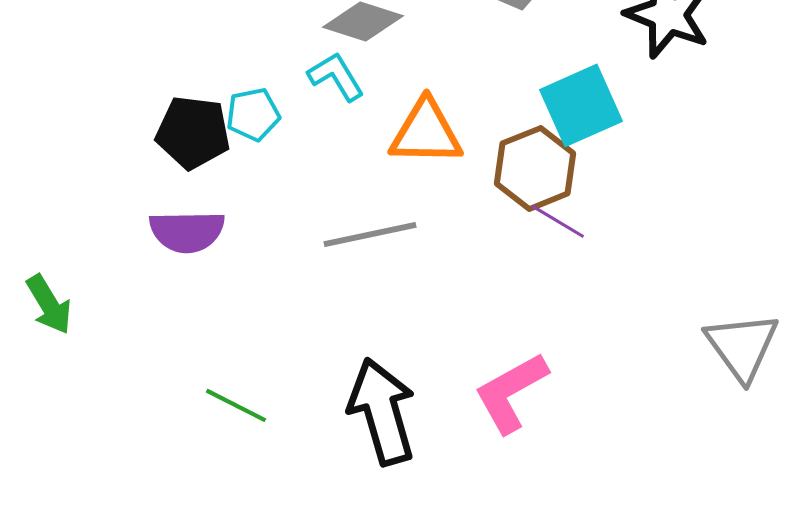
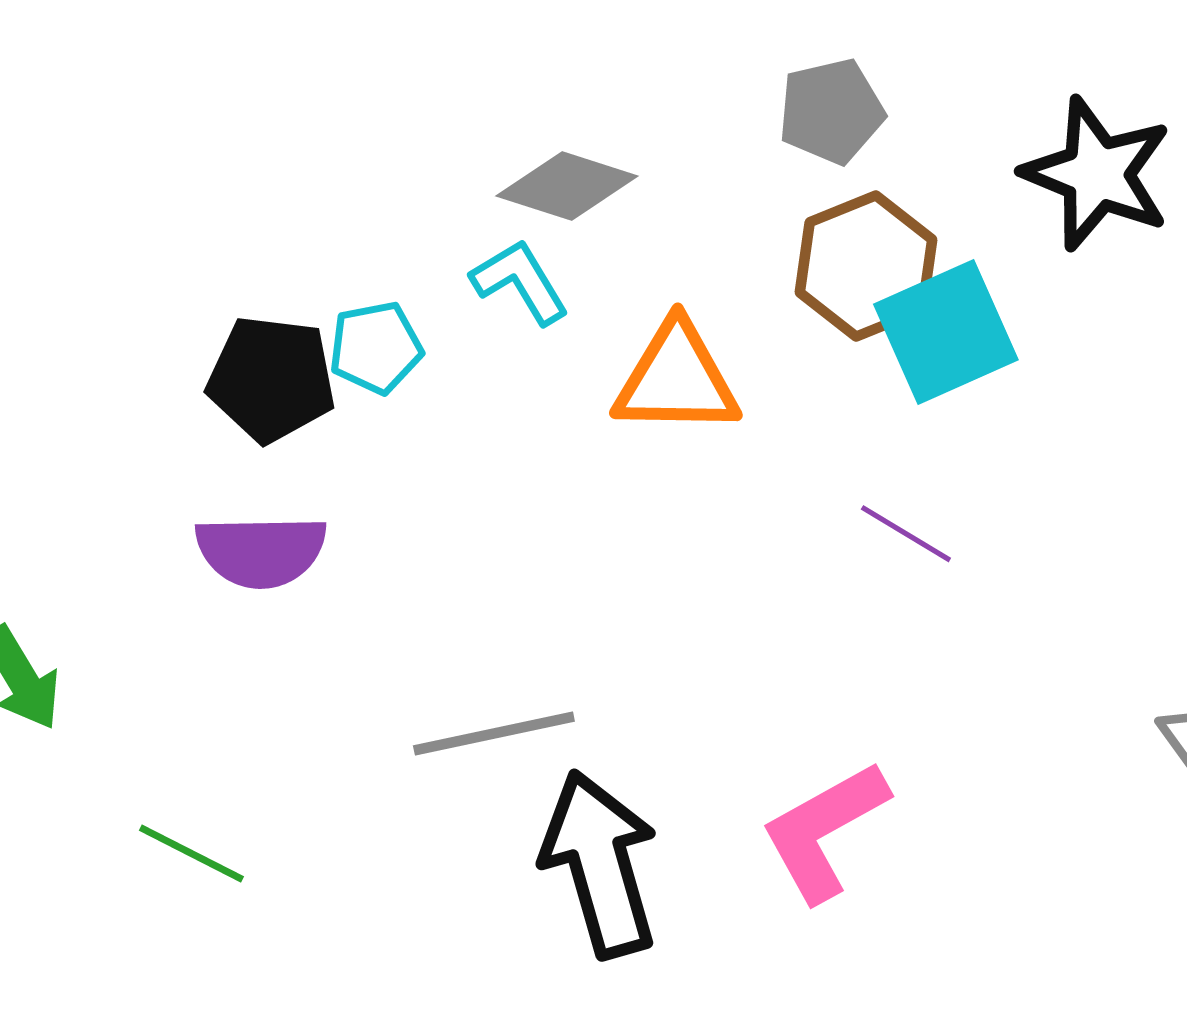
brown hexagon: (535, 168) -> (866, 266), moved
gray line: (370, 234) -> (494, 734), moved
green line: (236, 405) -> (191, 854), moved

